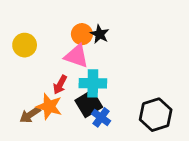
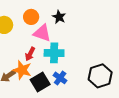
orange circle: (82, 34) -> (31, 17), moved
black square: (89, 104) -> (40, 82), moved

